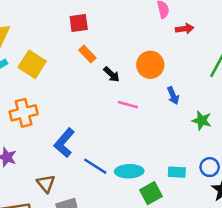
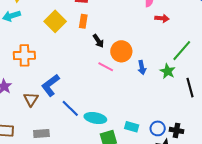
orange rectangle: (87, 54) -> (83, 21), turned 40
yellow square: (32, 64) -> (55, 21), moved
orange circle: (150, 65) -> (121, 51), moved
green star: (202, 120) -> (168, 71), moved
brown triangle: (46, 183) -> (31, 99), moved

